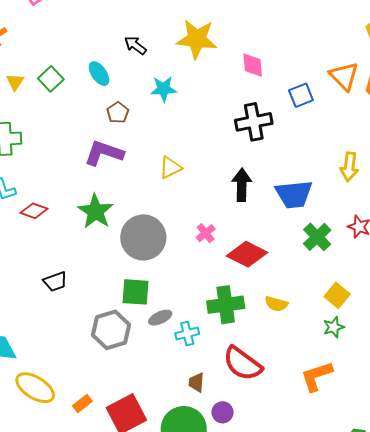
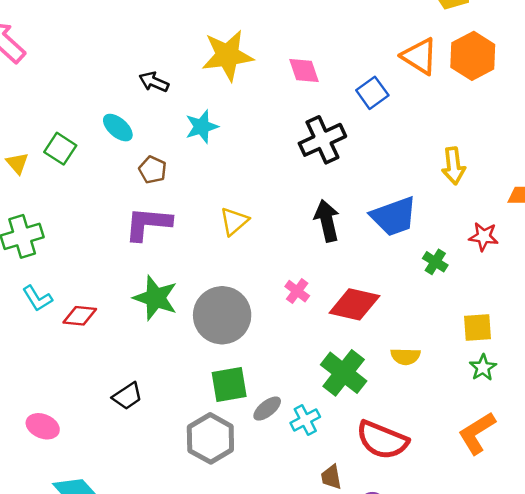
green cross: (317, 237) -> (435, 262), size x0.7
yellow square: (337, 295) -> (478, 327), turned -30
green cross: (226, 305) -> (344, 373), turned -30

